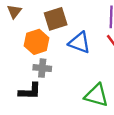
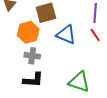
black L-shape: (30, 91) -> (33, 80), moved

